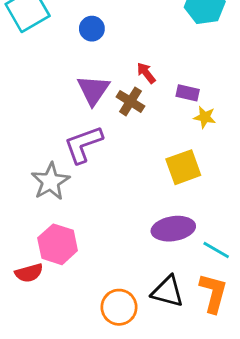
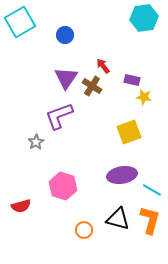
gray star: (50, 181) -> (36, 142), size x0.6
pink hexagon: (58, 244) -> (63, 186), moved
orange circle: (119, 307) -> (84, 230), size x0.7

